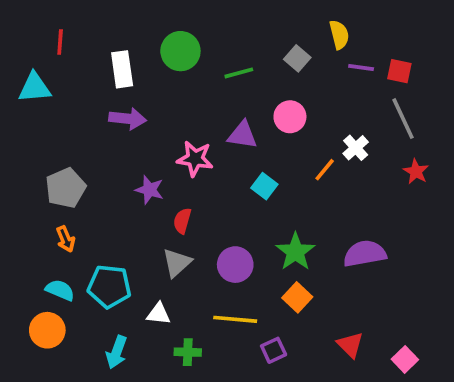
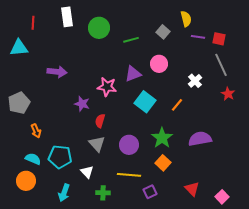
white rectangle: (122, 69) -> (67, 17), moved
purple arrow: (128, 119) -> (57, 72), moved
purple triangle: (243, 135) -> (133, 74), turned -30
orange line: (325, 170) -> (177, 105), moved
cyan square: (264, 186) -> (145, 102), size x1.5
gray pentagon: (66, 188) -> (19, 103), moved
gray triangle: (177, 263) -> (97, 144), turned -30
white triangle: (159, 314) -> (87, 172), turned 40

